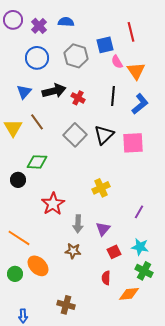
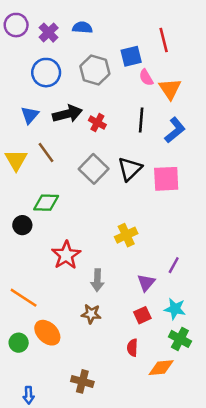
purple triangle: (103, 229) -> (146, 283), moved

